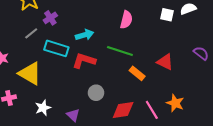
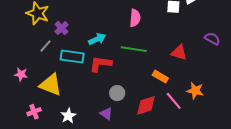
orange rectangle: (137, 73) -> (160, 77), moved
purple triangle: (73, 115) -> (106, 114), moved

